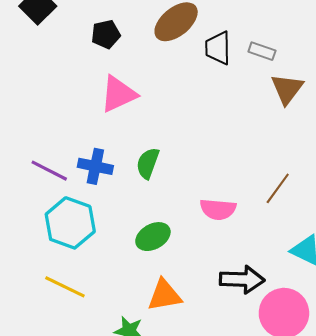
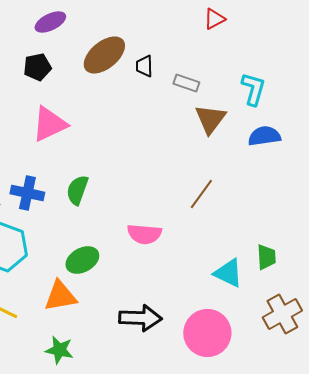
black trapezoid: (218, 48) -> (144, 66), moved, size x0.7
brown line: (278, 188) -> (201, 194), moved
black arrow: (242, 280) -> (140, 318), moved
orange triangle: (165, 295) -> (60, 296), moved

